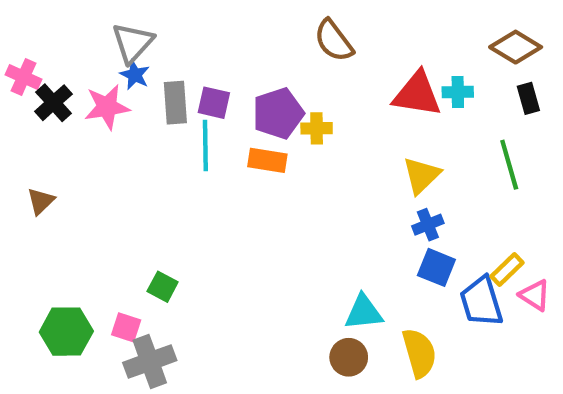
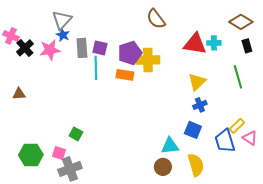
yellow cross: (317, 128) -> (148, 60), size x1.6
brown triangle: (41, 201) -> (19, 94), turned 40
blue square: (436, 267) -> (193, 130), moved

